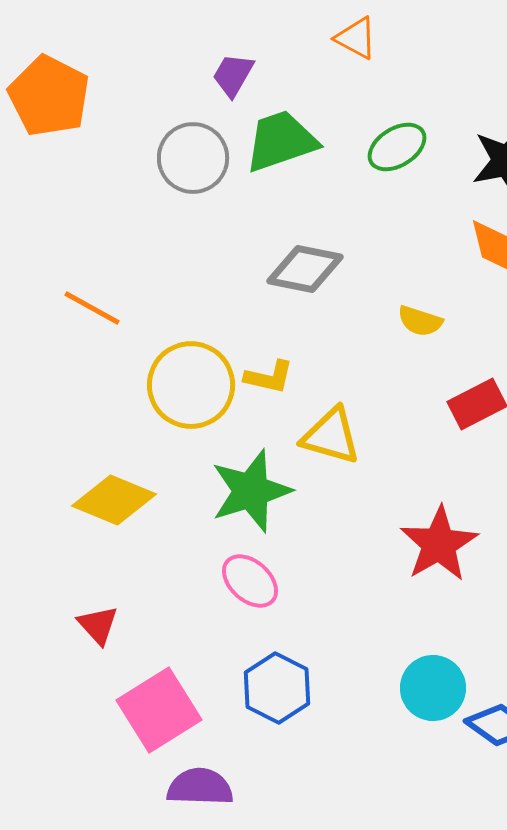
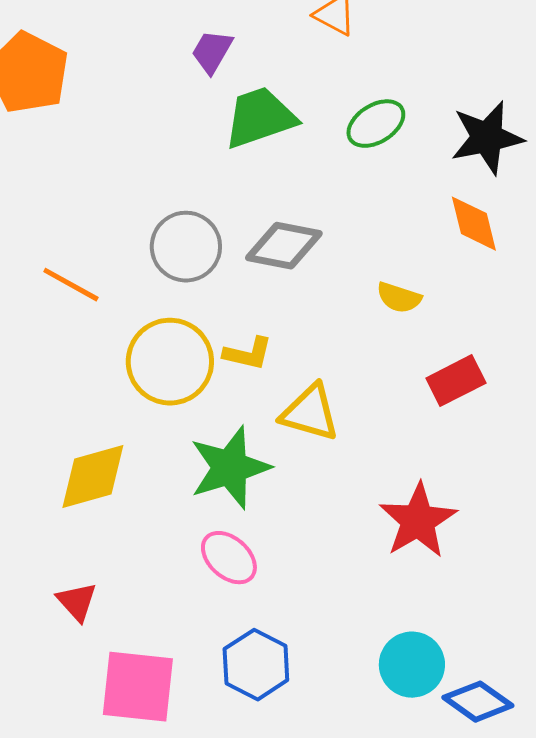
gray circle: (193, 158) -> (186, 247), moved
yellow diamond: (114, 500) -> (93, 477), turned -38
pink square: (159, 710) -> (138, 687), turned 38

